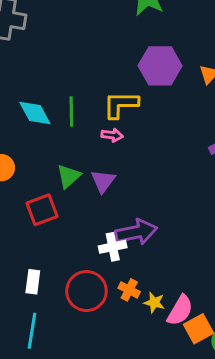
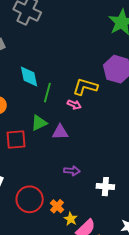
green line: (71, 111) -> (47, 93), moved
purple triangle: (103, 181) -> (60, 132), turned 36
purple arrow: (136, 232) -> (72, 171), size x0.6
white cross: (113, 247) -> (105, 187), moved

